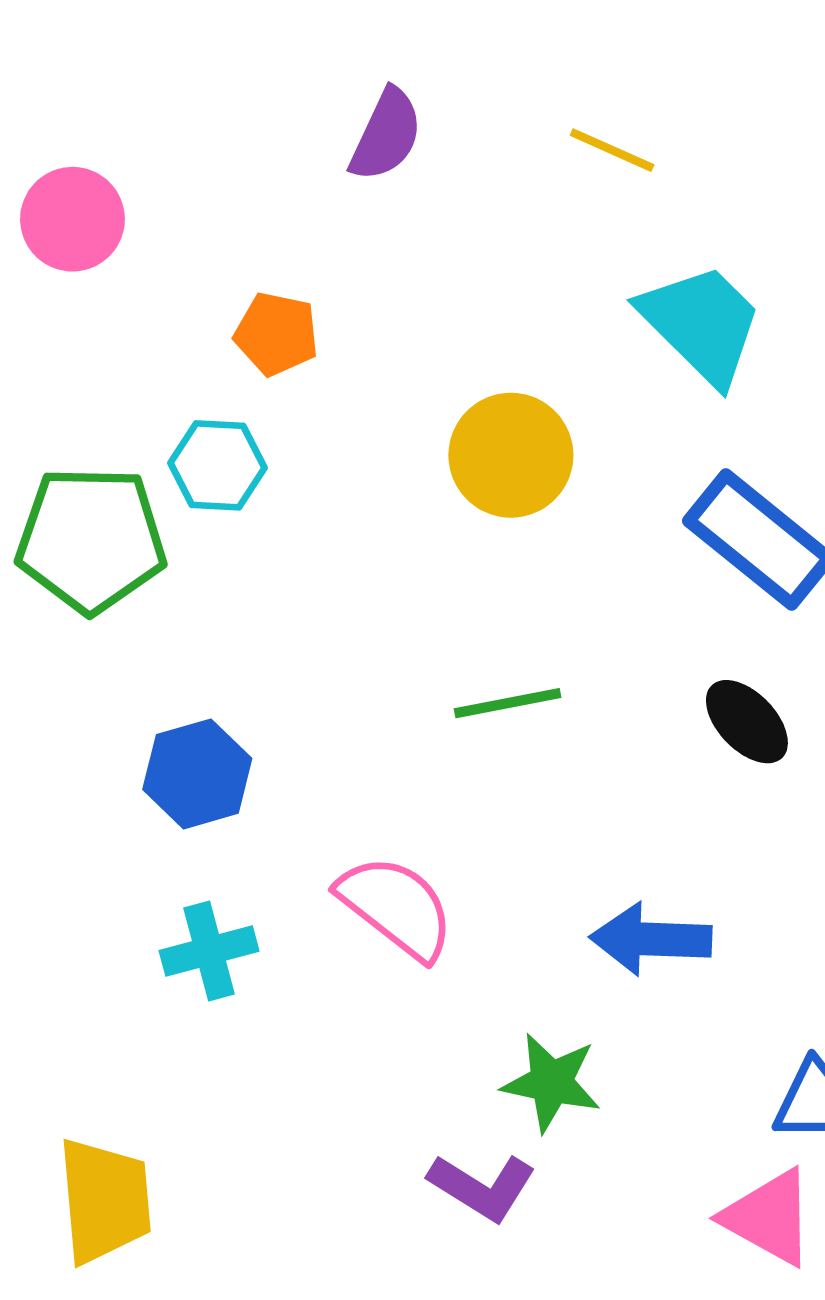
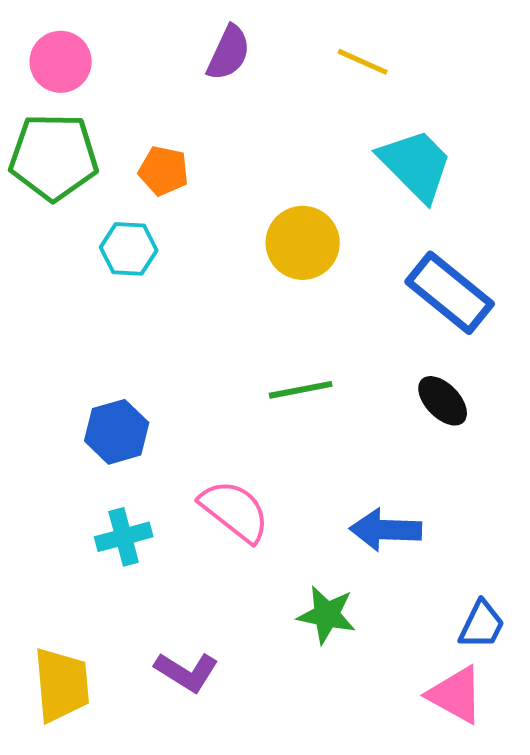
pink circle: (72, 219) -> (61, 62), moved
green pentagon: (91, 540) -> (54, 157), moved
purple L-shape: (482, 1187) -> (187, 672), moved

